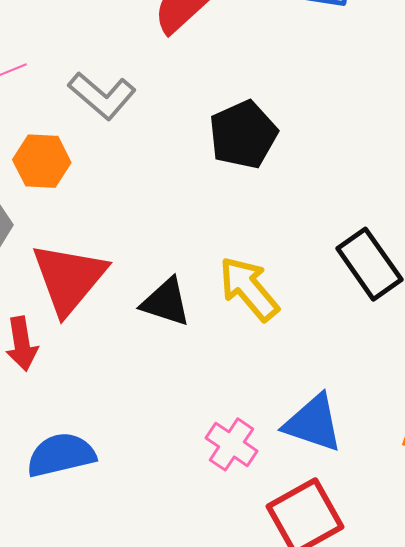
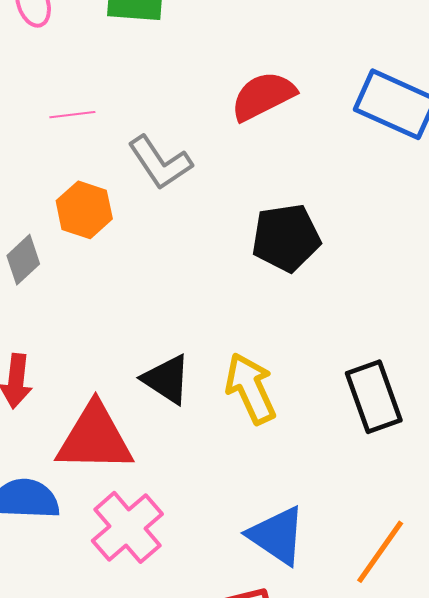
red triangle: (69, 278) -> (95, 438), moved, turned 36
pink cross: (232, 444) -> (127, 527), moved, size x1.4

